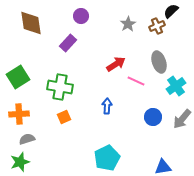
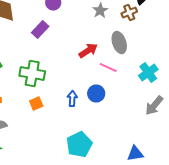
gray ellipse: (159, 62) -> (119, 42), moved
blue arrow: (107, 106) -> (72, 98), moved
blue circle: (153, 117) -> (96, 94), moved

